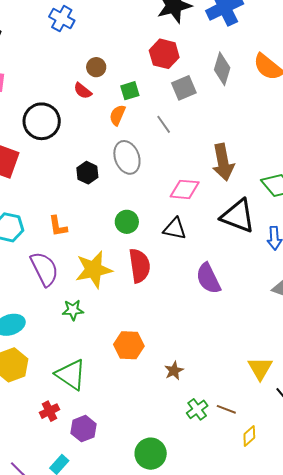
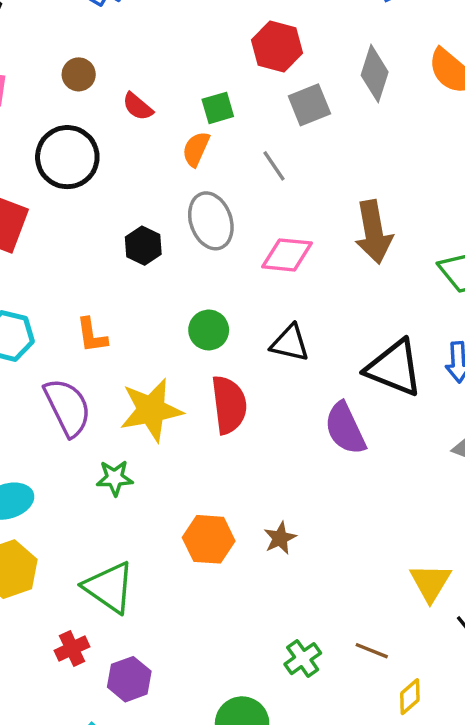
brown circle: (96, 67) -> (79, 74), moved
pink diamond: (185, 189) -> (287, 255), moved
black triangle: (238, 216) -> (394, 368), moved
brown star: (174, 371) -> (280, 538), moved
green cross: (197, 409) -> (303, 659), moved

